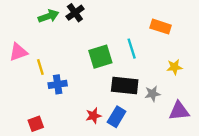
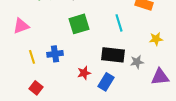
green square: (100, 57) -> (79, 24), moved
yellow line: (40, 67) -> (32, 57), moved
red star: (93, 116) -> (84, 73), moved
red square: (36, 124) -> (36, 88), turned -32

